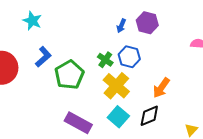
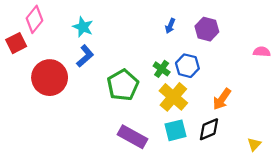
blue arrow: (121, 26) -> (170, 26), moved
blue L-shape: (43, 57) -> (85, 56), moved
cyan square: (118, 117) -> (176, 130), turned 35

